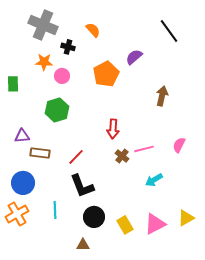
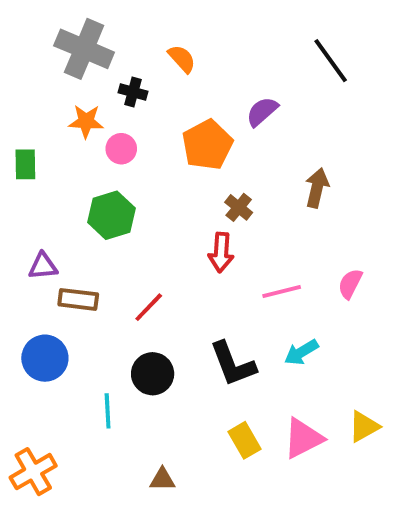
brown cross: (122, 156) -> (239, 207), moved
black L-shape: (82, 186) -> (233, 364), moved
orange cross: (17, 214) -> (33, 472), moved
black circle: (94, 217) -> (153, 374), moved

